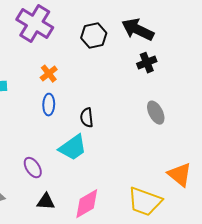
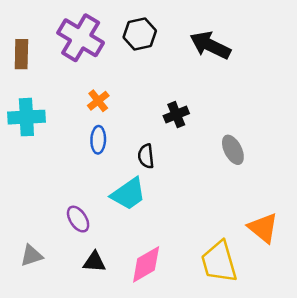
black hexagon: (94, 36) -> (140, 34), moved
black cross: (147, 63) -> (176, 115), moved
yellow trapezoid: (145, 202) -> (219, 262), turned 54

